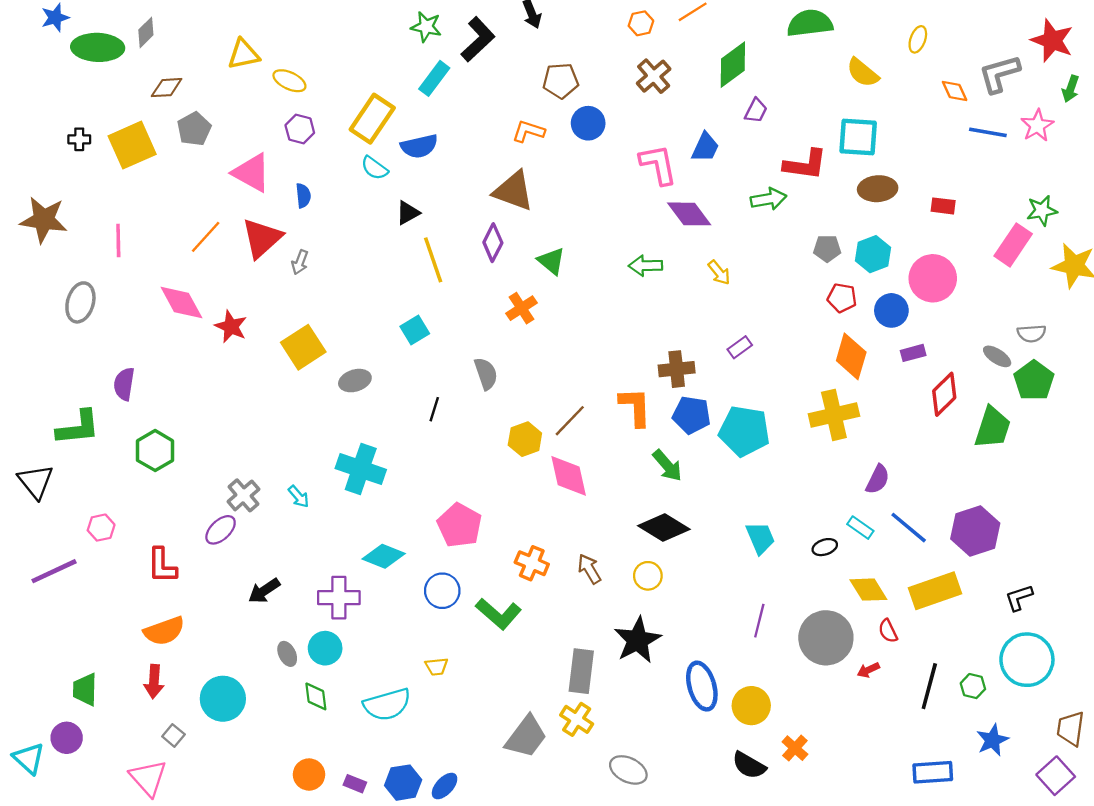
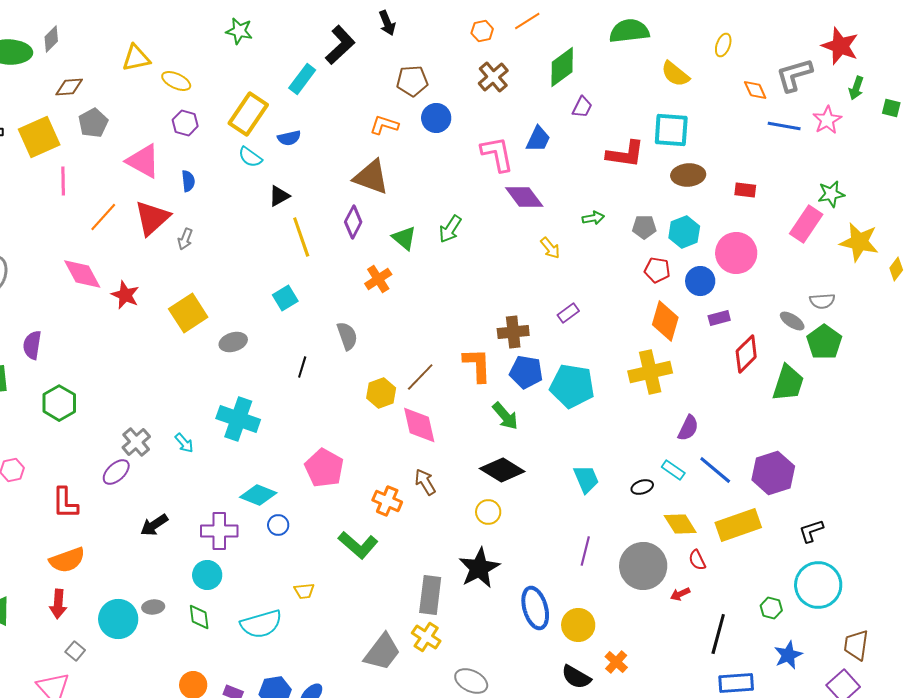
green star: (426, 27) -> (239, 31), moved
blue semicircle: (419, 146) -> (289, 138), size x0.7
green arrow: (768, 199) -> (593, 218), moved, size x0.7
pink line: (118, 240) -> (63, 181), moved
green arrow: (646, 266) -> (450, 229), moved, turned -56
brown arrow: (589, 569) -> (425, 482), moved
blue circle: (442, 591) -> (278, 525), moved, size x0.7
gray ellipse: (287, 654) -> (153, 607), moved, turned -70
black line: (929, 686) -> (718, 634), moved

